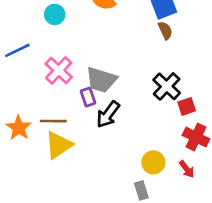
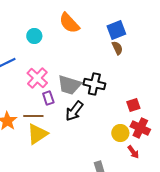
black cross: (167, 86) -> (94, 84), moved, turned -30
purple rectangle: (88, 97) -> (48, 98), moved
yellow circle: (153, 162) -> (120, 133), moved

